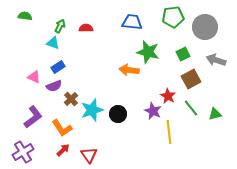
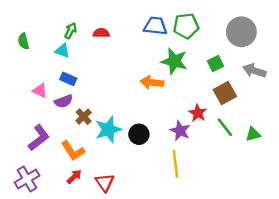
green semicircle: (25, 16) -> (23, 41), moved, turned -112
green pentagon: (173, 17) -> (186, 26), moved
blue rectangle: (58, 67) -> (68, 79), turned 56
yellow line: (169, 132) -> (175, 164), moved

